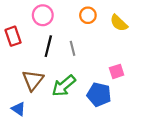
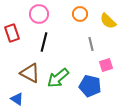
gray line: (72, 48) -> (91, 44), moved
brown triangle: (33, 80) -> (30, 73), turned -40

